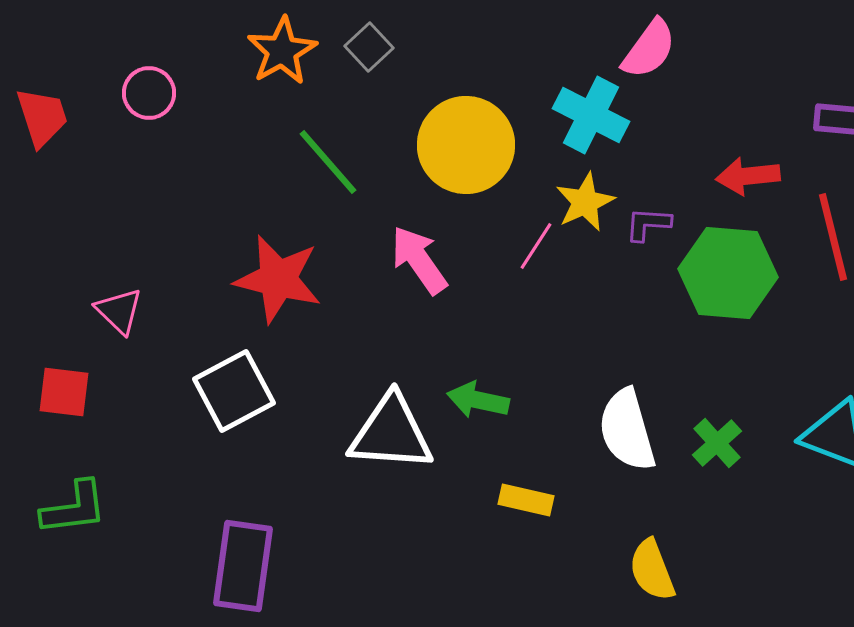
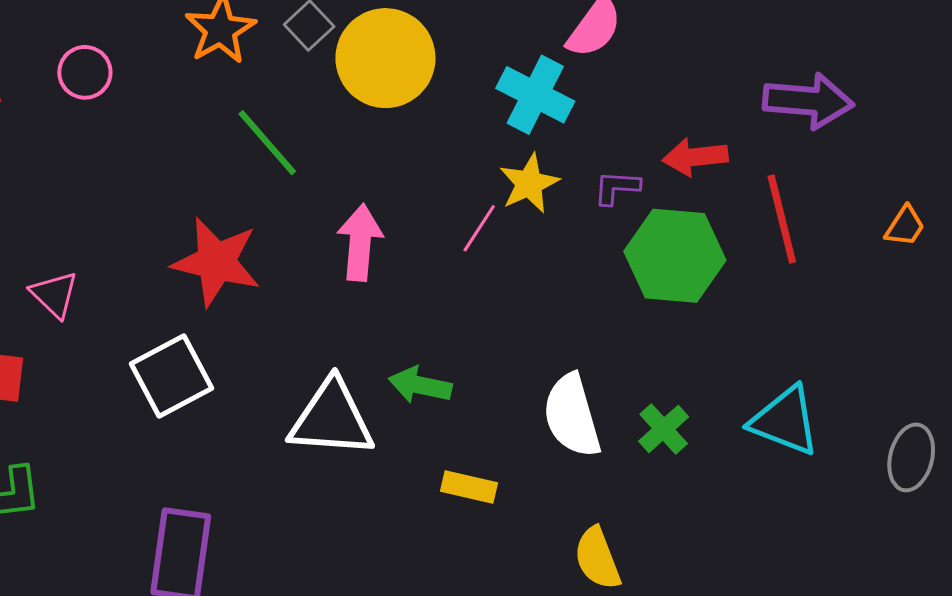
yellow circle: (466, 145) -> (385, 58), moved
purple L-shape: (648, 224) -> (617, 187), moved
pink arrow: (419, 260) -> (360, 242), turned 40

